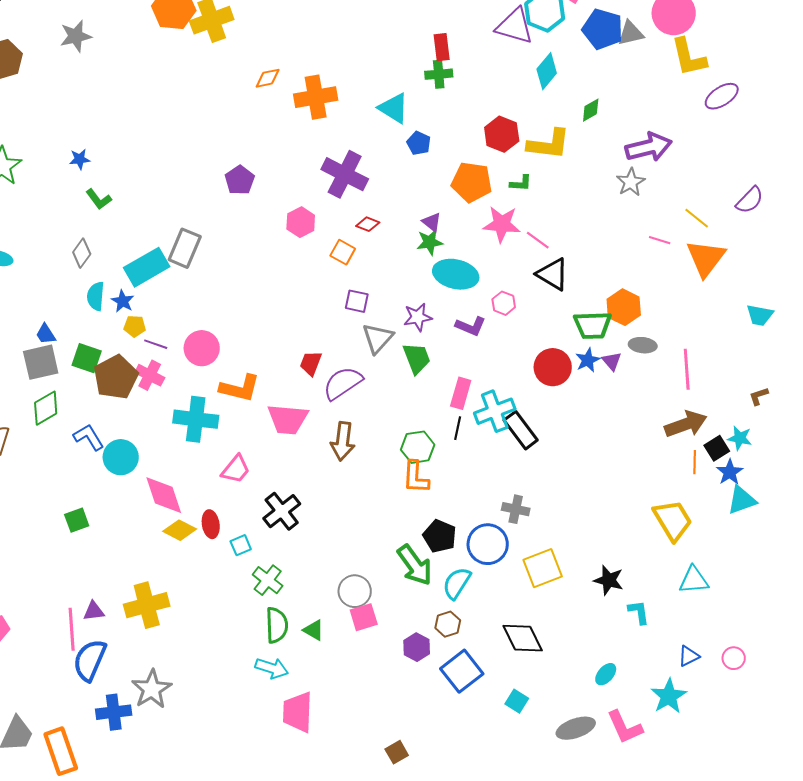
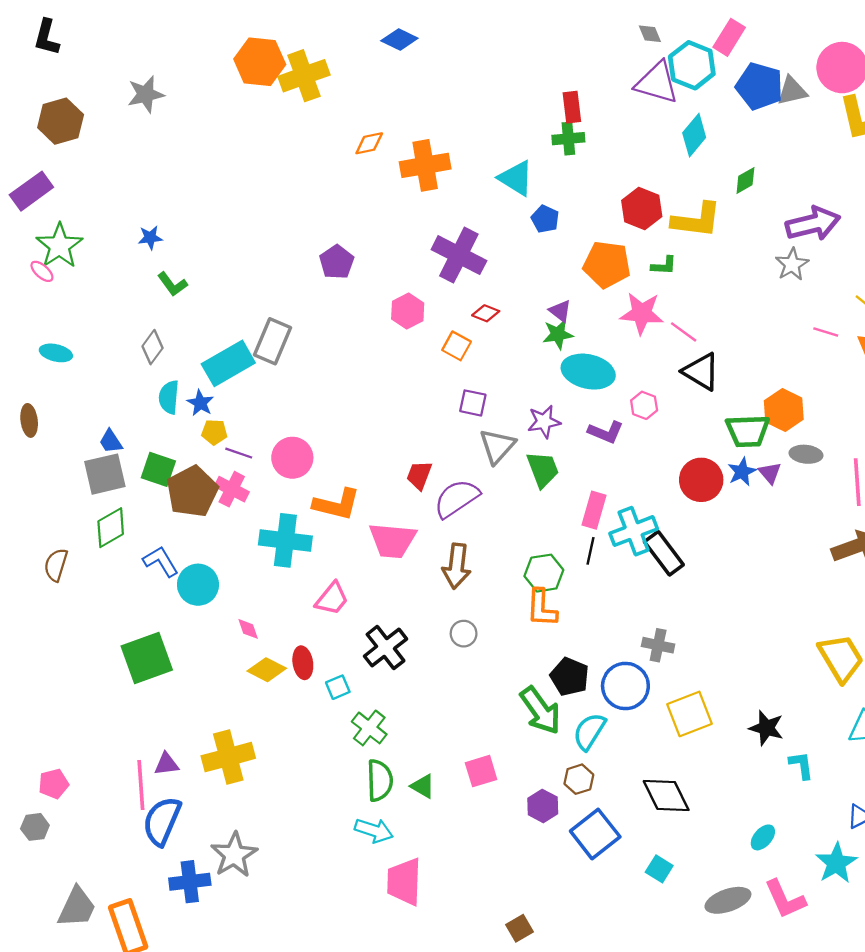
pink diamond: (164, 495) -> (248, 629), size x0.5
green square: (77, 520) -> (147, 658), size x1.8
gray circle: (355, 591) -> (464, 634), moved, size x0.7

